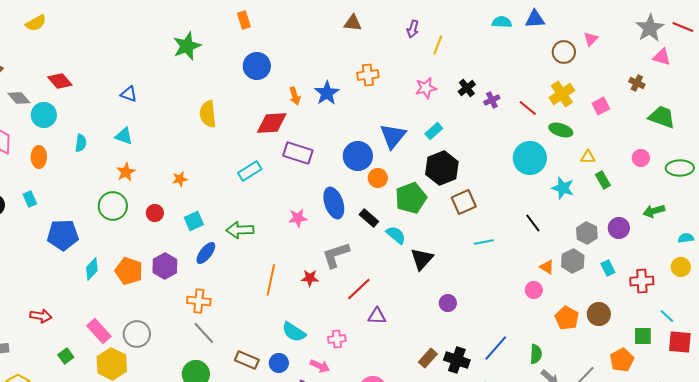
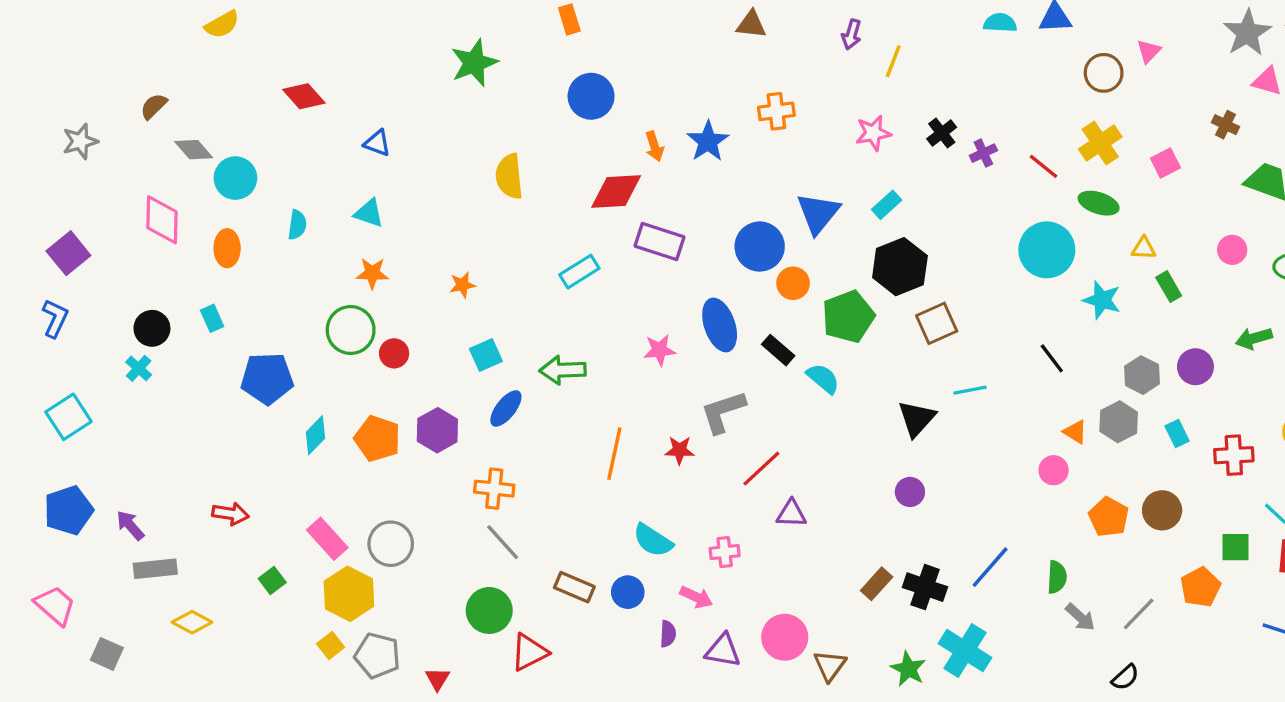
red diamond: (60, 81) -> (304, 96), moved
orange star: (126, 172) -> (372, 273), turned 30
red circle: (155, 213) -> (394, 353), moved
black triangle: (422, 259) -> (917, 418), moved

